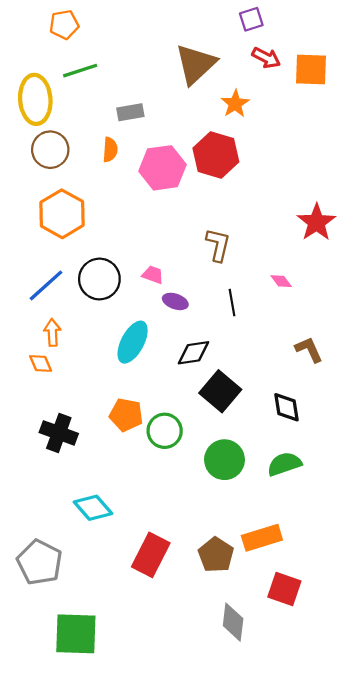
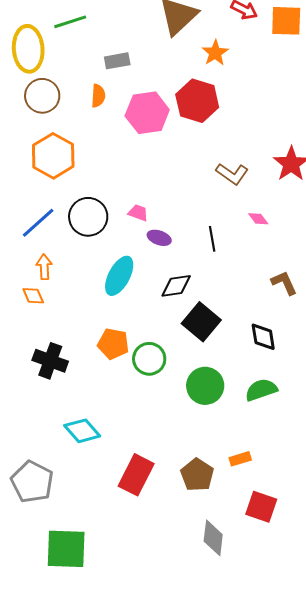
brown L-shape: (218, 245) -> (232, 174), moved, turned 112
orange rectangle: (262, 538) -> (240, 459), size x0.6

